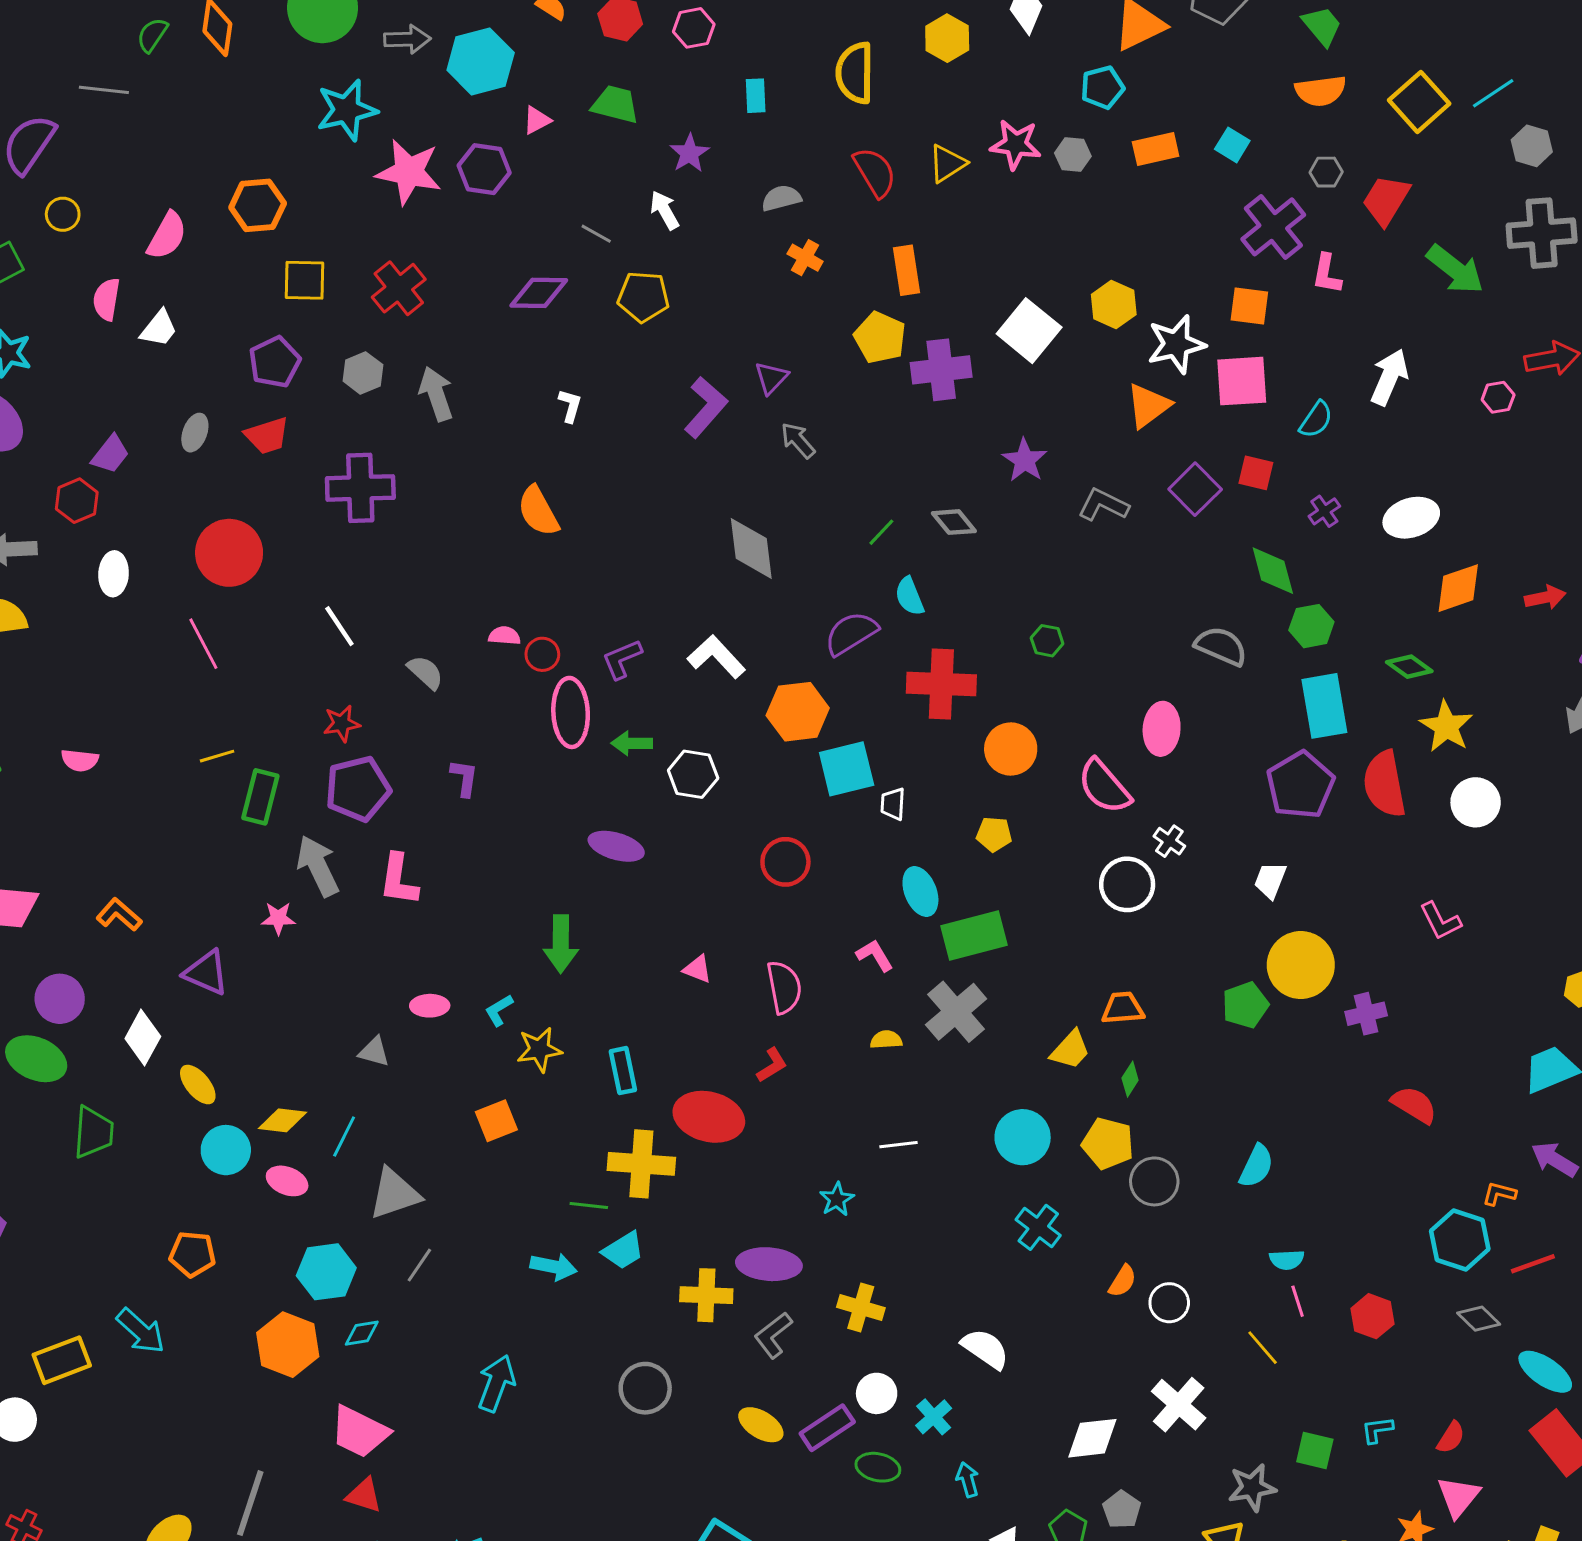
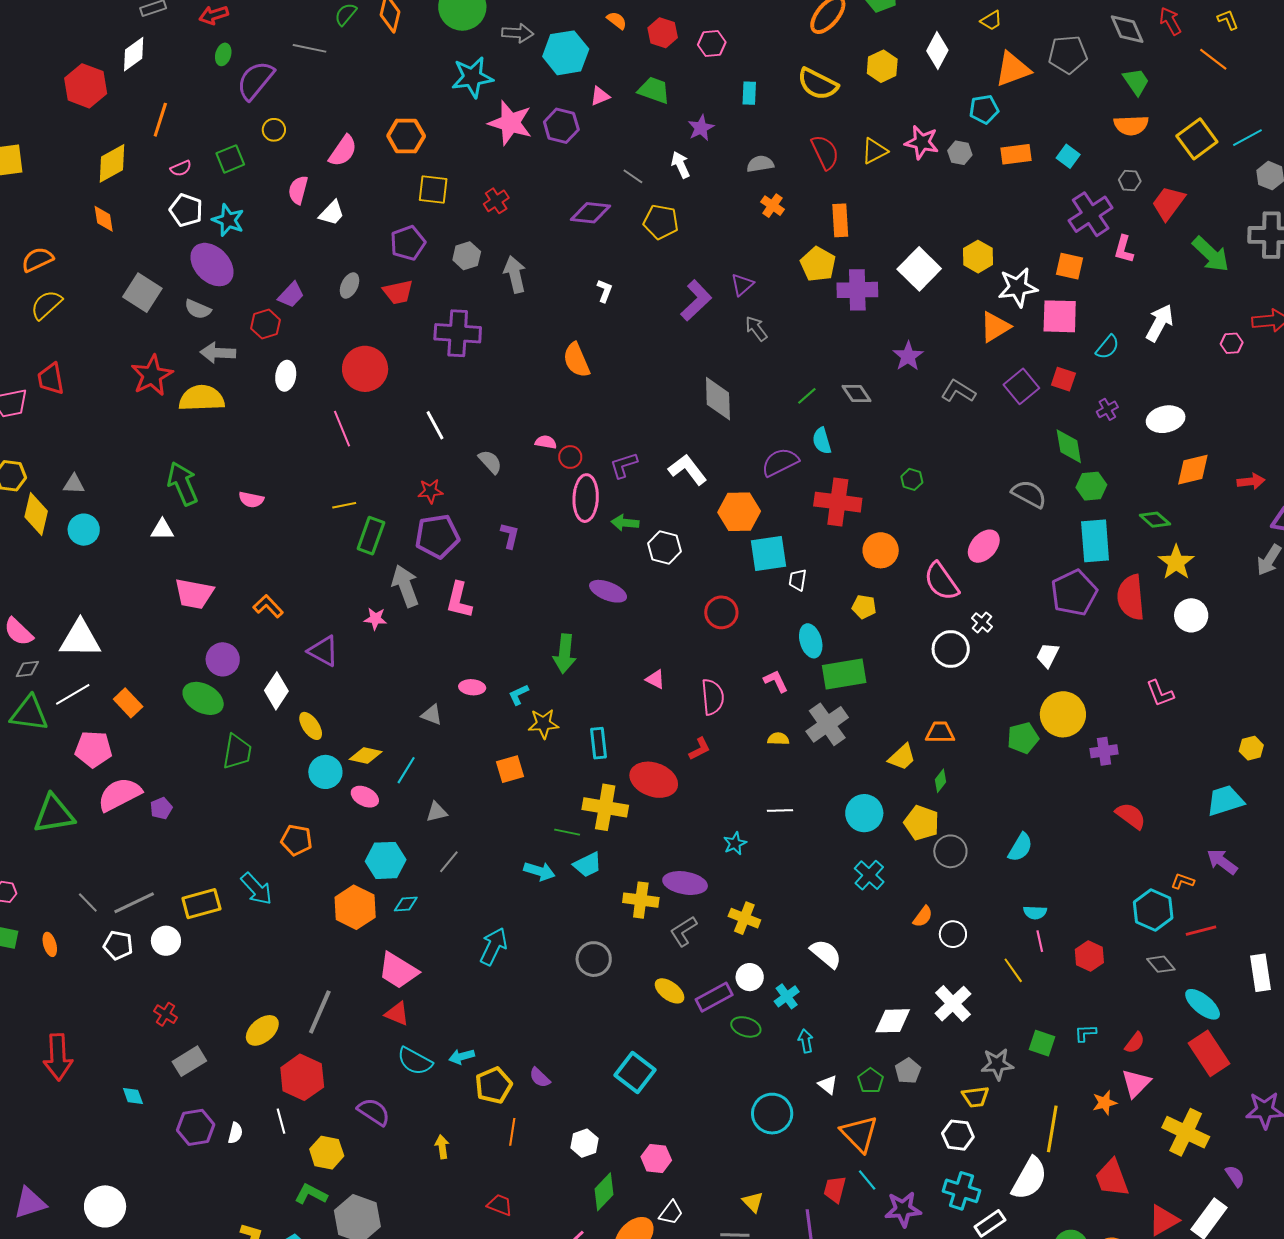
yellow semicircle: (855, 73) -> (818, 84), turned -69
red cross: (399, 288) -> (496, 201), size x0.7
pink ellipse: (1162, 729) -> (984, 546), turned 32
gray triangle: (394, 1194) -> (437, 812), size x0.6

